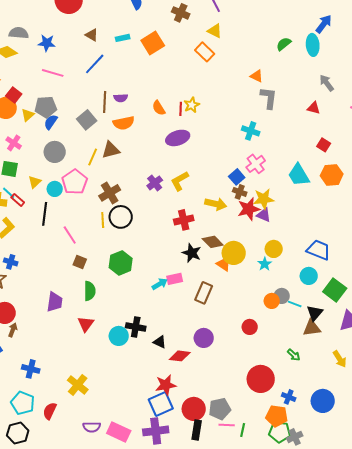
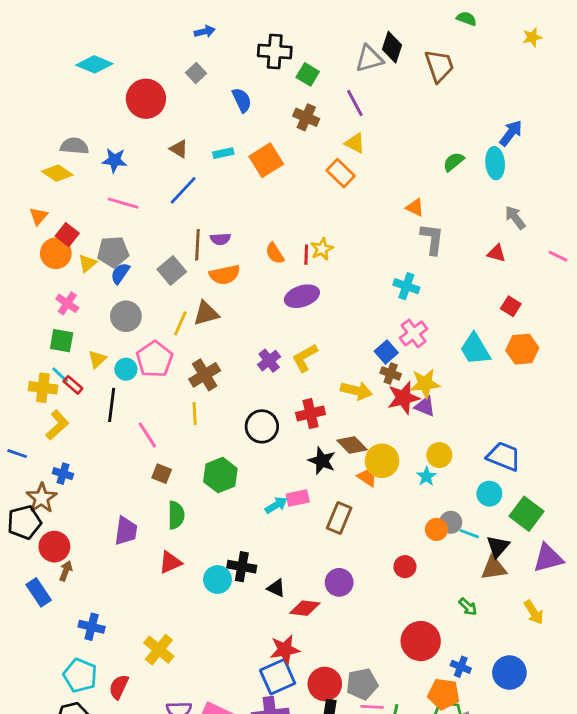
black circle: (121, 217) -> (262, 426), moved
red triangle: (86, 324) -> (170, 562), turned 30

